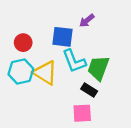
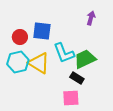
purple arrow: (87, 21) -> (91, 18), moved, turned 144
blue square: (63, 37) -> (42, 31), moved
green trapezoid: (98, 68) -> (85, 59), turned 45

